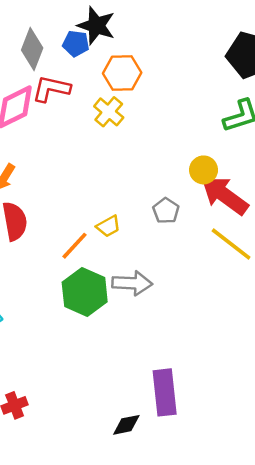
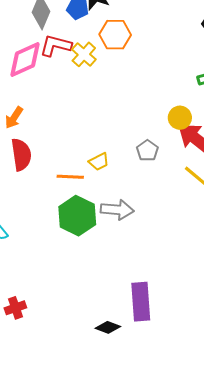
yellow cross: (109, 112) -> (84, 54), moved
orange line: (74, 246) -> (70, 177), turned 48
black diamond: (126, 425) -> (108, 327), turned 30

